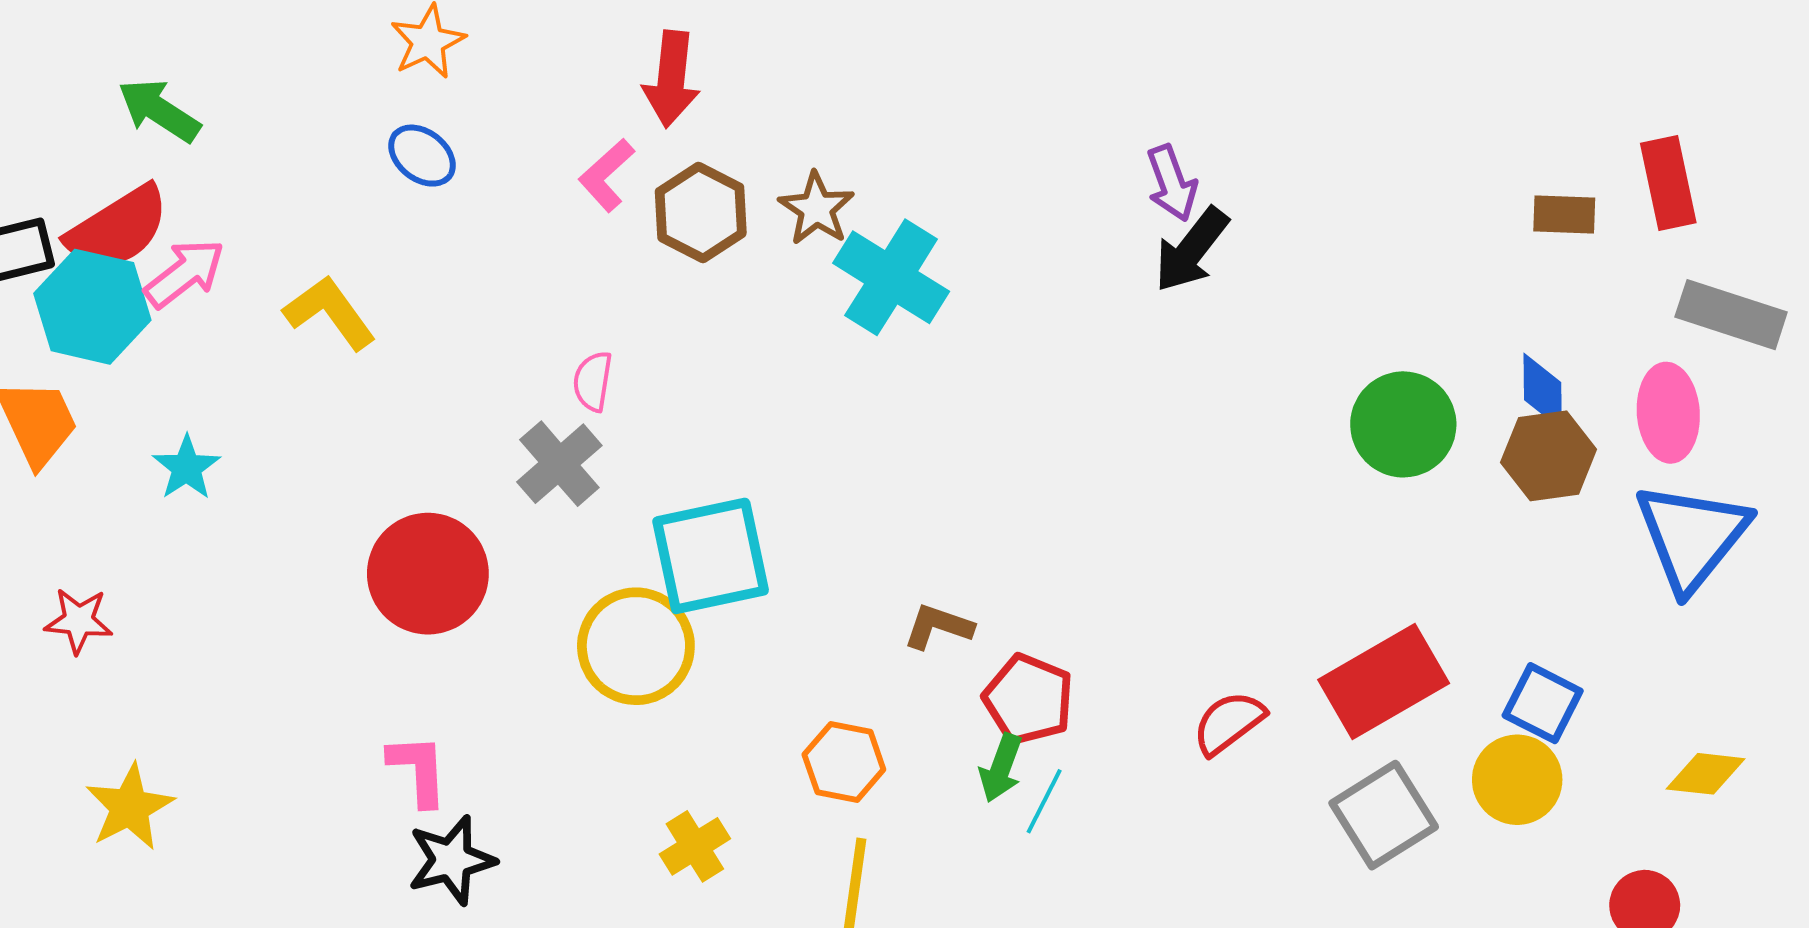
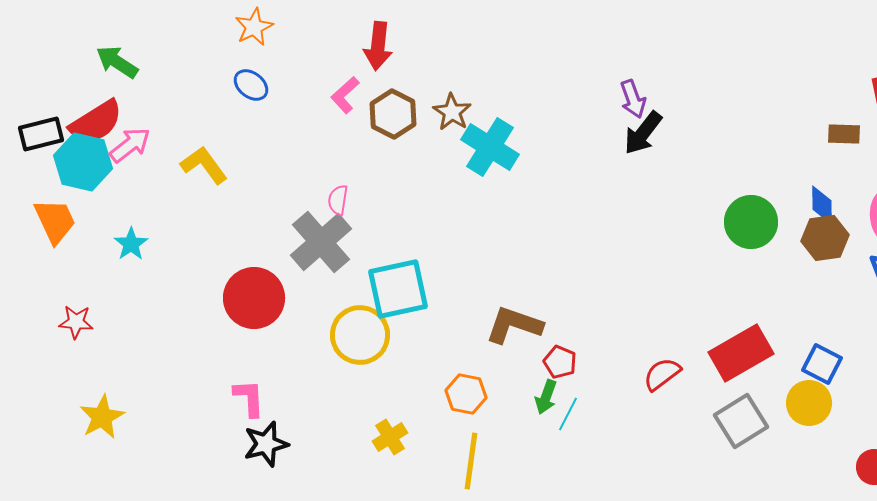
brown rectangle: (1564, 214) -> (844, 134), moved
gray cross: (559, 464) -> (321, 242), size x1.4
brown L-shape: (938, 627) -> (514, 325), size x1.6
red pentagon: (1028, 699) -> (560, 362), size x0.7

